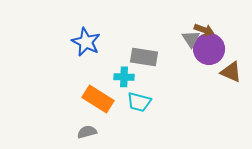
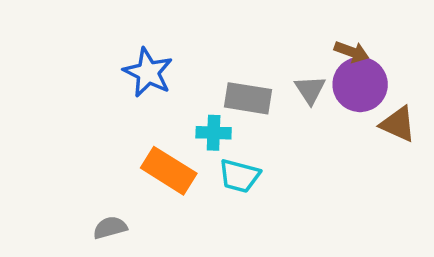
gray triangle: (191, 39) -> (310, 90), moved
gray semicircle: (87, 132) -> (110, 228), moved

